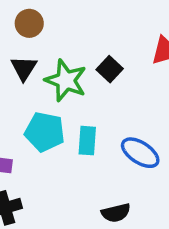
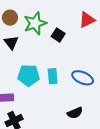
green star: (66, 80) -> (35, 23), moved, turned -30

